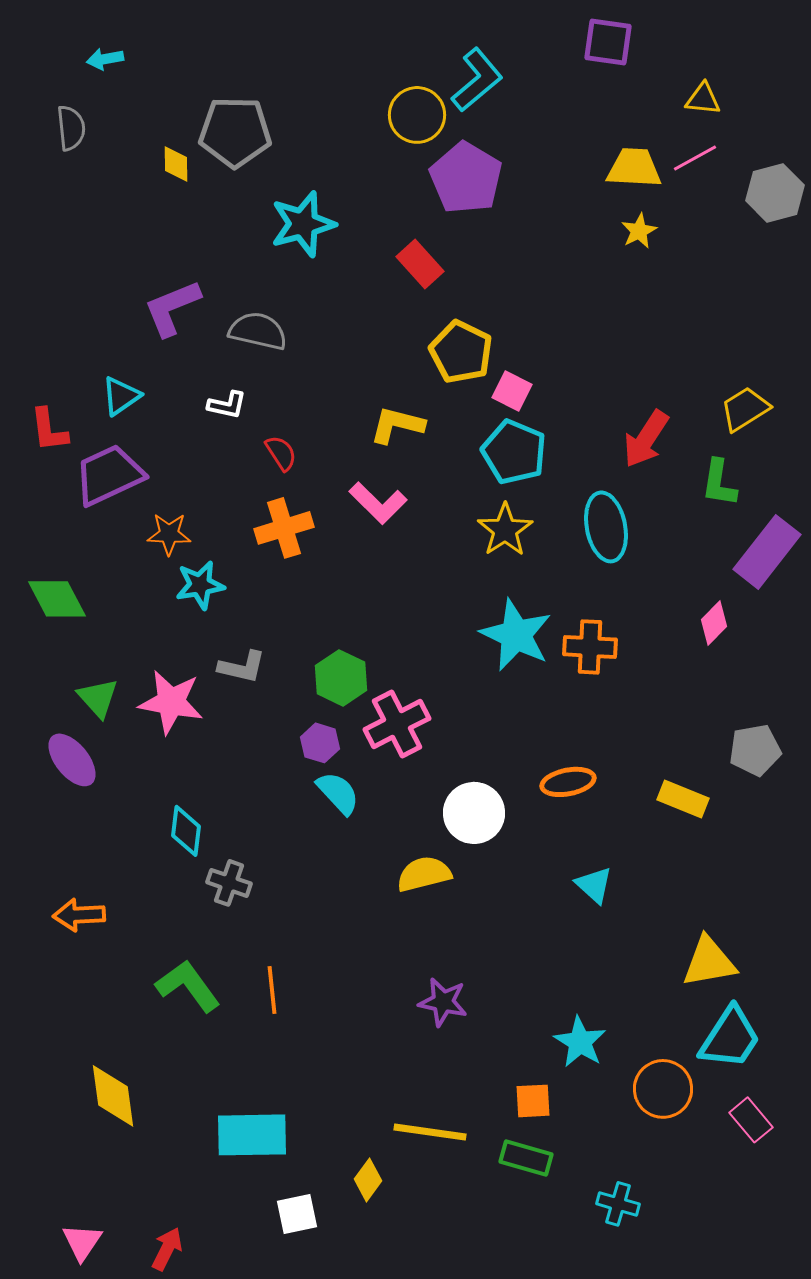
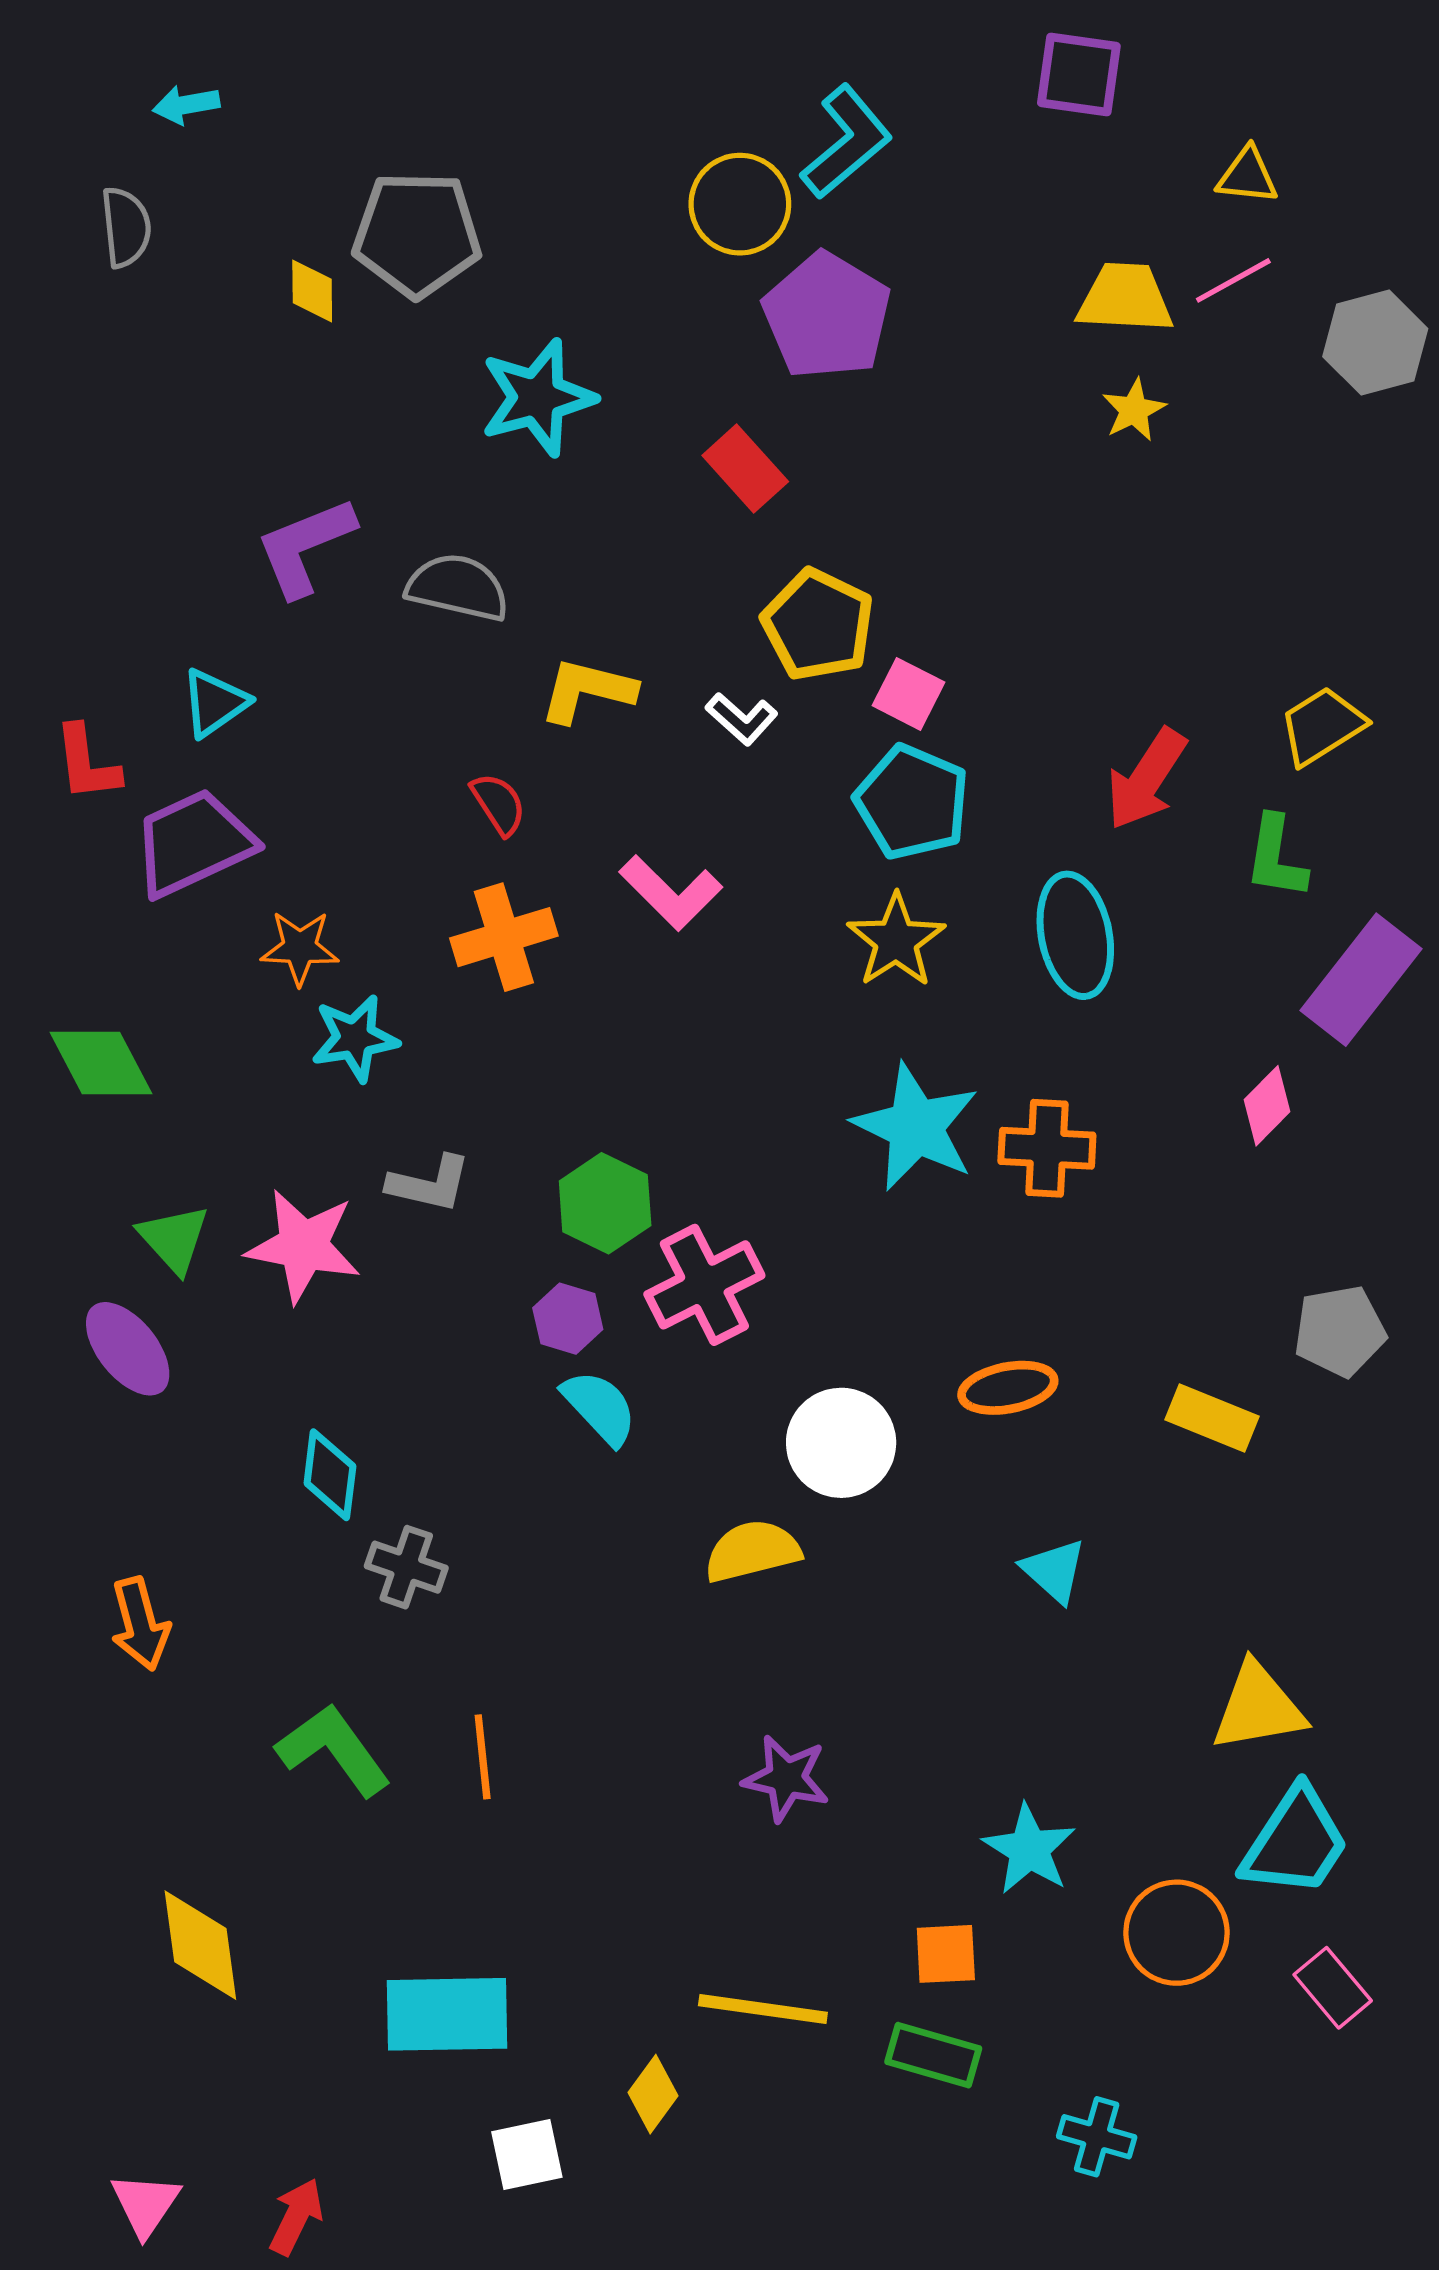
white L-shape: (227, 405) -> (742, 719), moved, turned 30
yellow L-shape: (397, 425) -> (587, 690), moved
orange arrow: (79, 915) -> (140, 1624), turned -102

